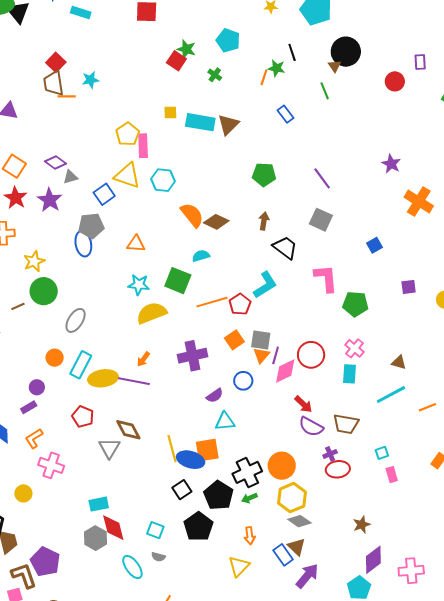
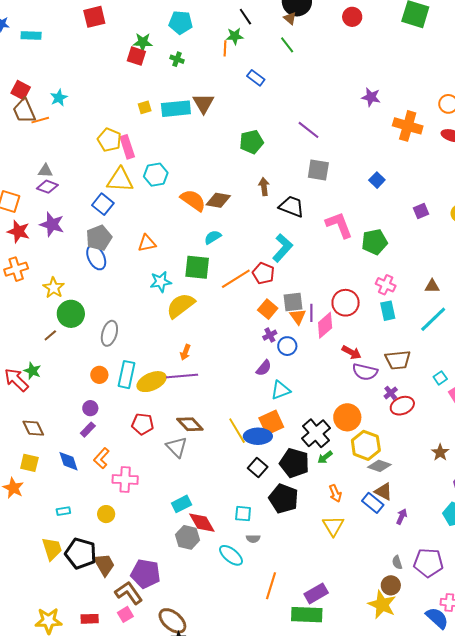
gray triangle: (70, 177) -> (45, 171), moved, turned 35
purple cross: (192, 356) -> (270, 335), moved, size x0.5
purple arrow: (307, 576) -> (402, 517), size x0.6

